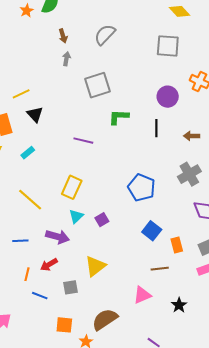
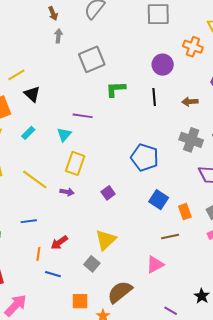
gray cross: (189, 174) -> (191, 140), turned -35
cyan triangle: (76, 216) -> (64, 135), moved
purple arrow: (58, 237) -> (67, 192), moved, size x0.6
gray square: (70, 287) -> (92, 264), moved, turned -35
black star: (179, 305) -> (202, 296), moved

